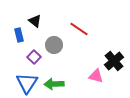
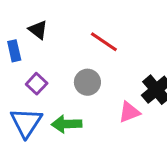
gray circle: (54, 45) -> (87, 82), moved
pink triangle: (96, 76) -> (129, 112), turned -35

